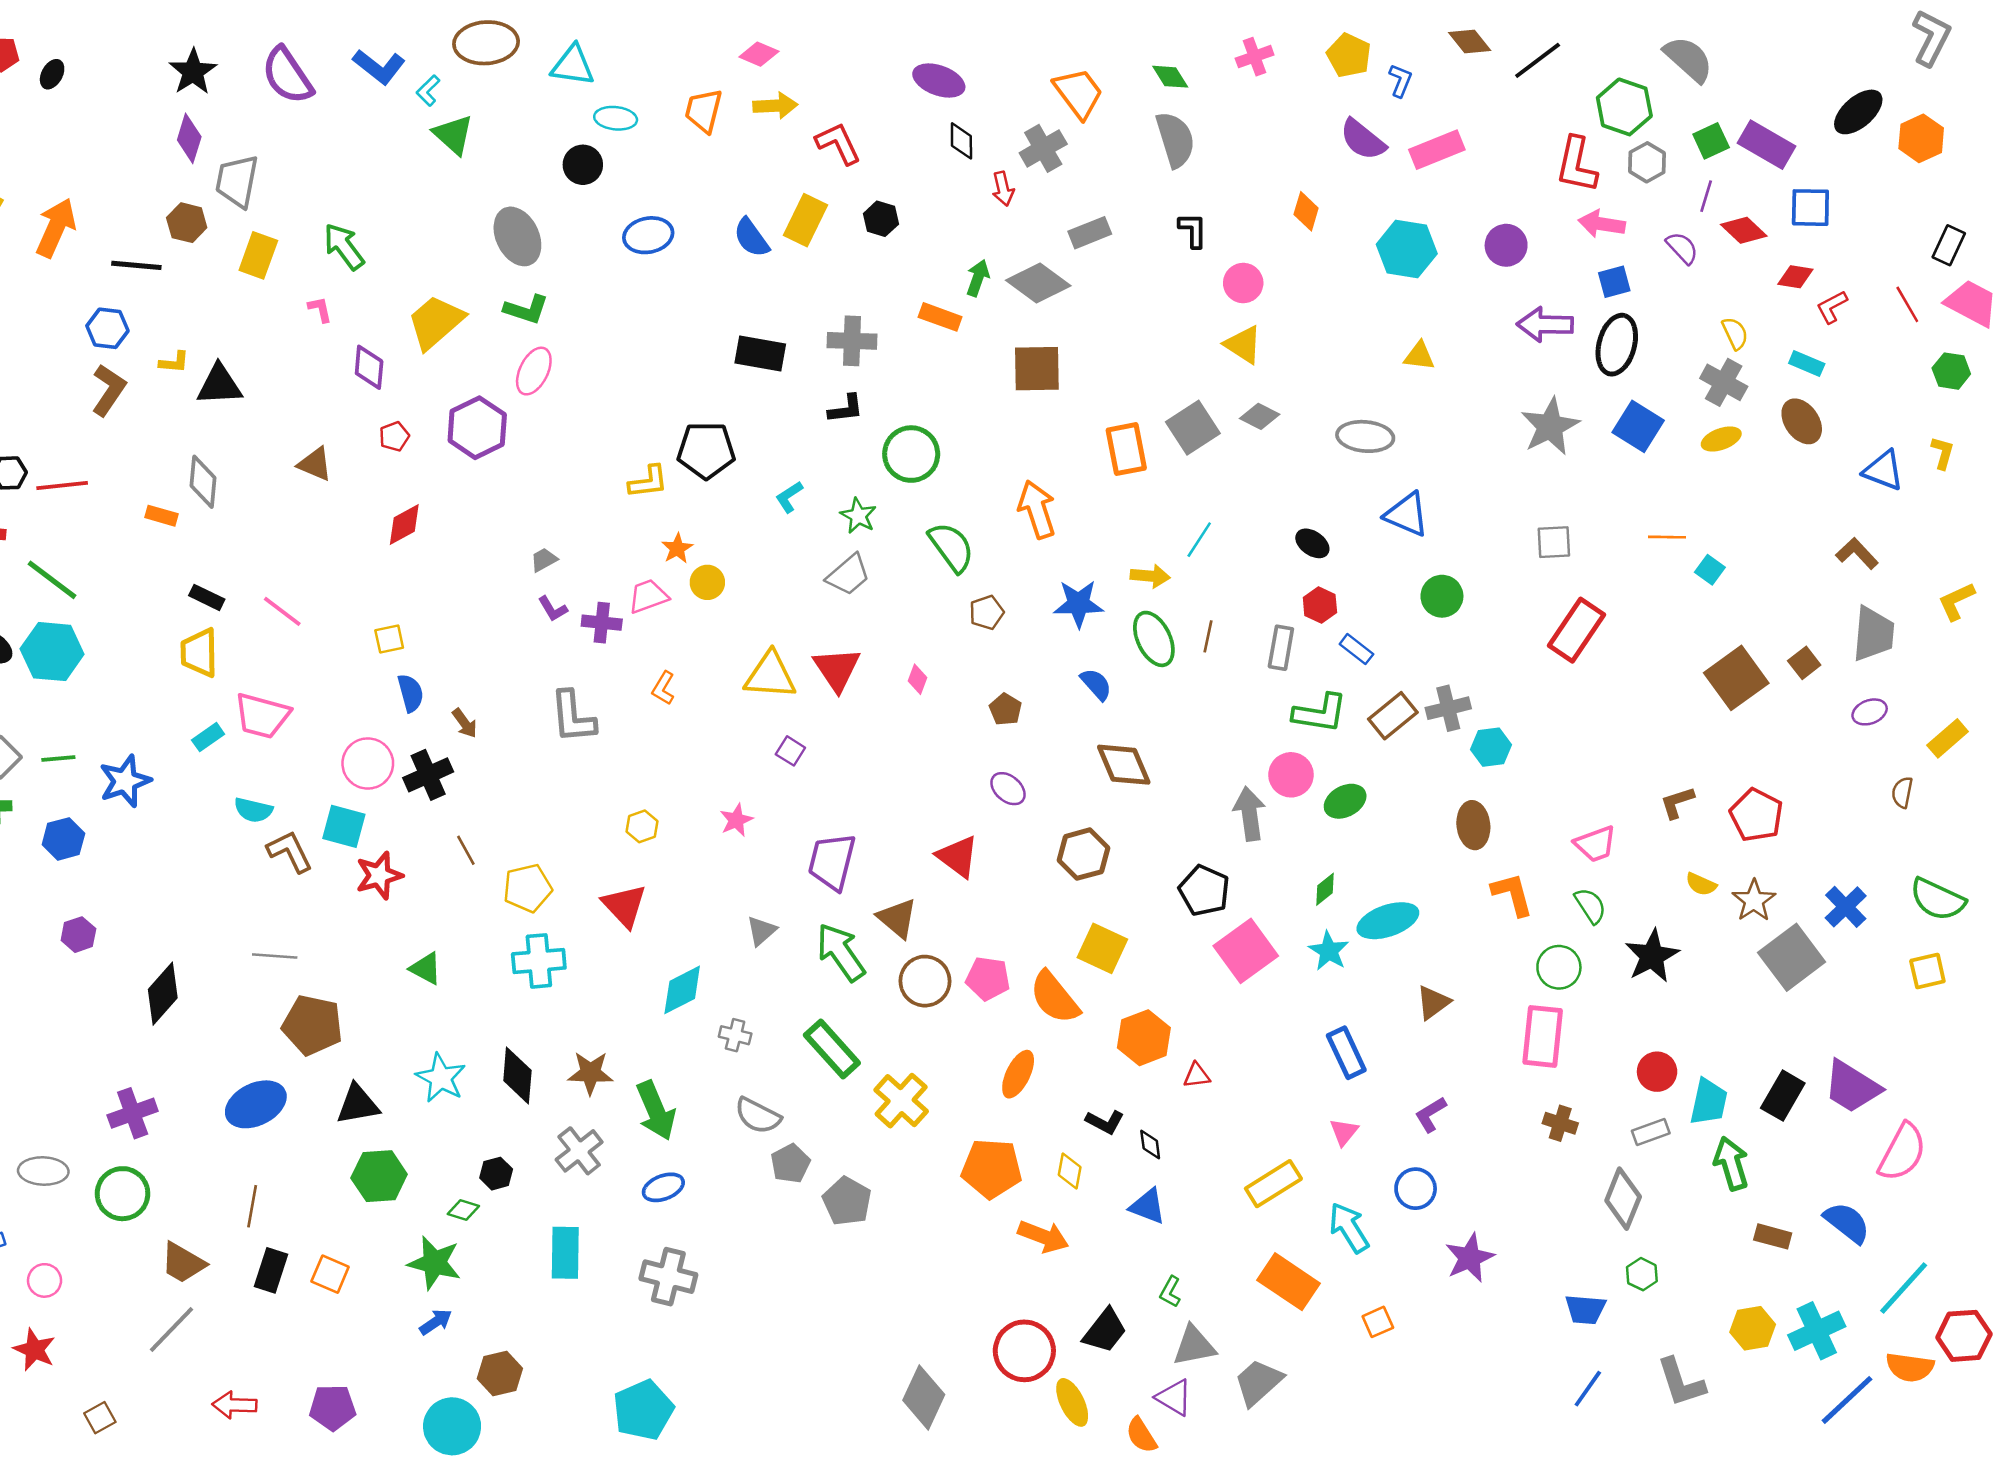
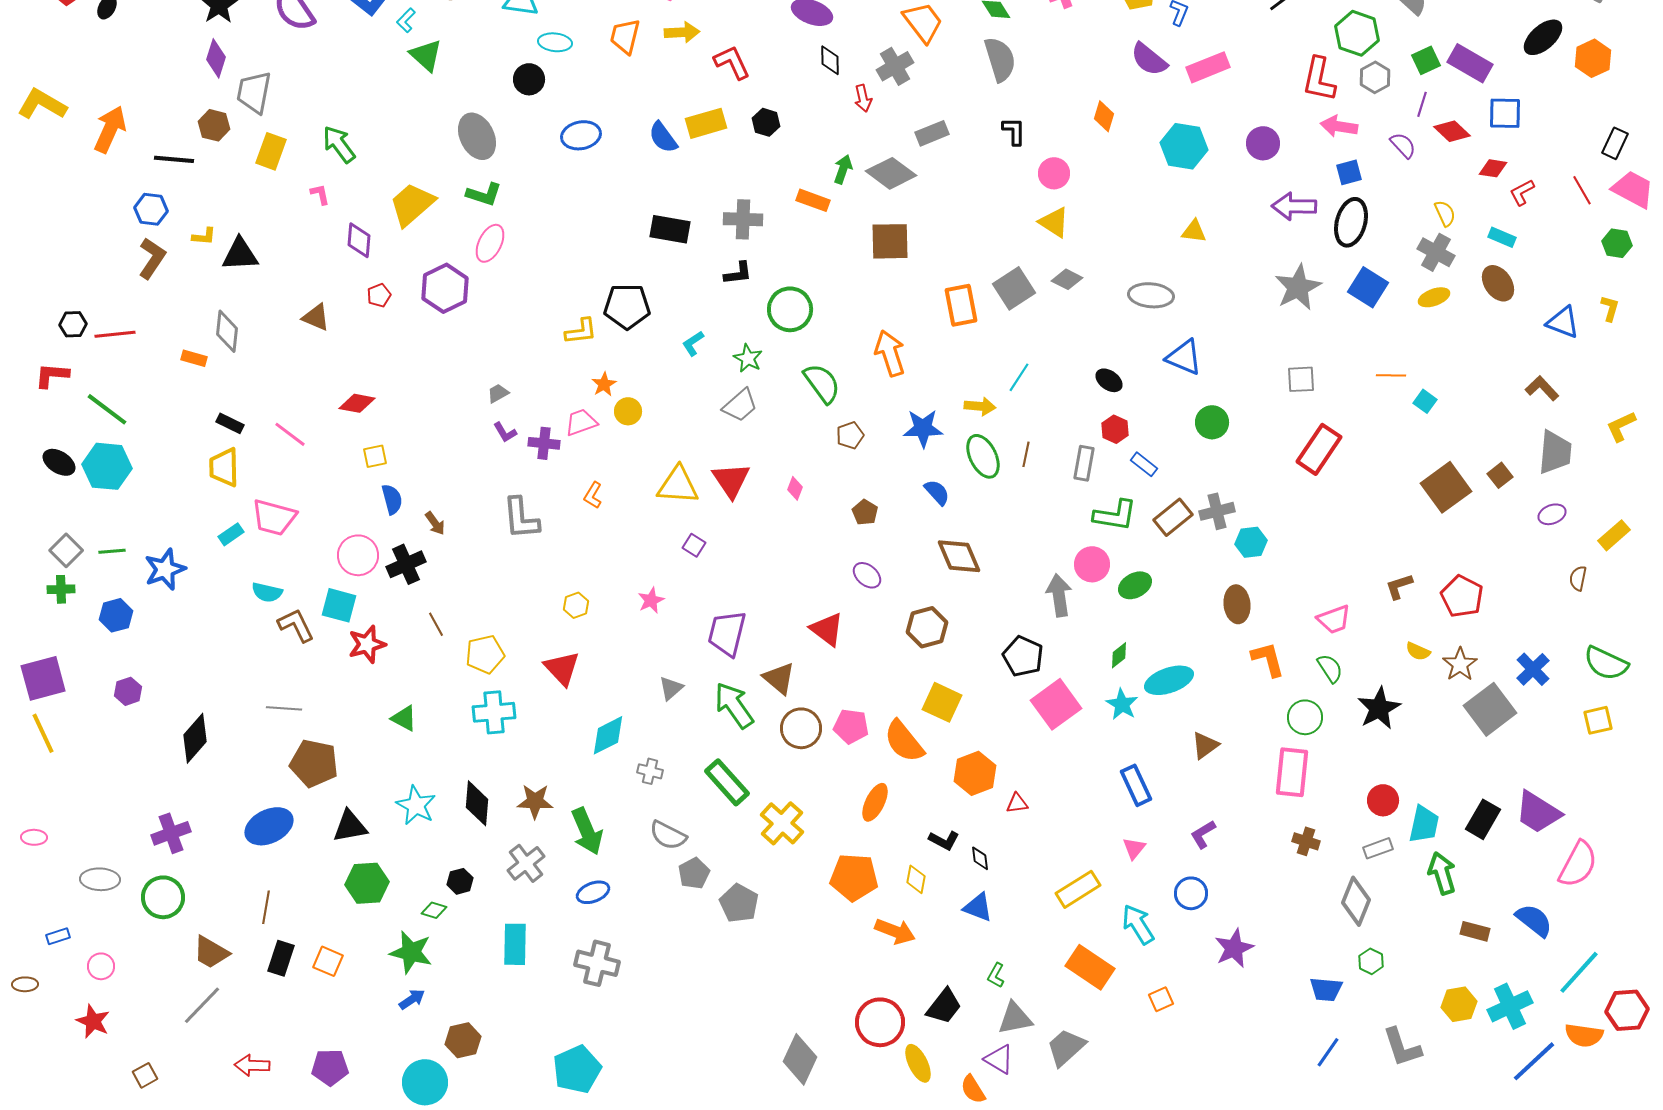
yellow rectangle: (805, 220) -> (706, 123), turned 48
red diamond: (404, 525) -> (357, 403), moved, turned 39

